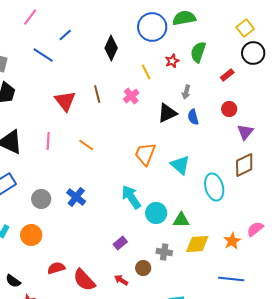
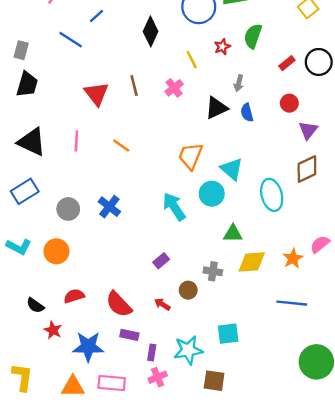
black circle: (253, 53) -> (319, 62), moved
cyan circle: (156, 213) -> (212, 194), moved
red semicircle: (56, 268) -> (74, 296), moved

